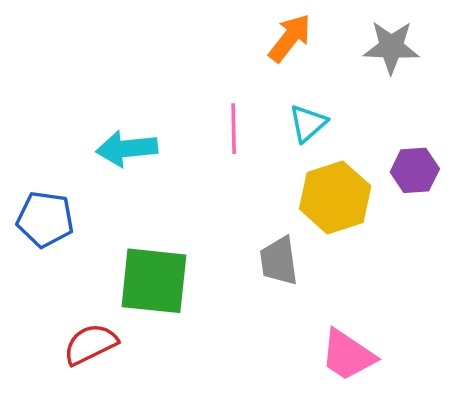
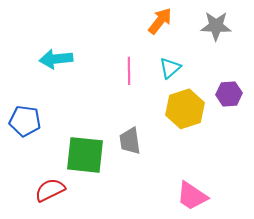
cyan arrow: (127, 149) -> (56, 59), moved
gray trapezoid: (279, 261) -> (130, 141), moved

